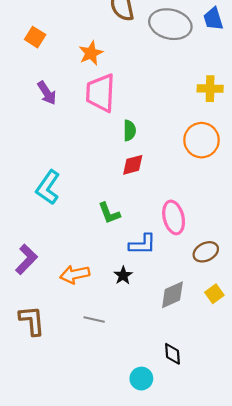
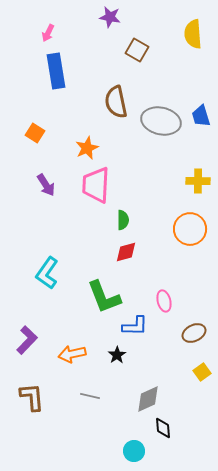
green L-shape: (109, 213) -> (104, 297), size x1.6
pink ellipse: (174, 217) -> (164, 301), size x0.7
gray diamond: (172, 295) -> (148, 399), moved

